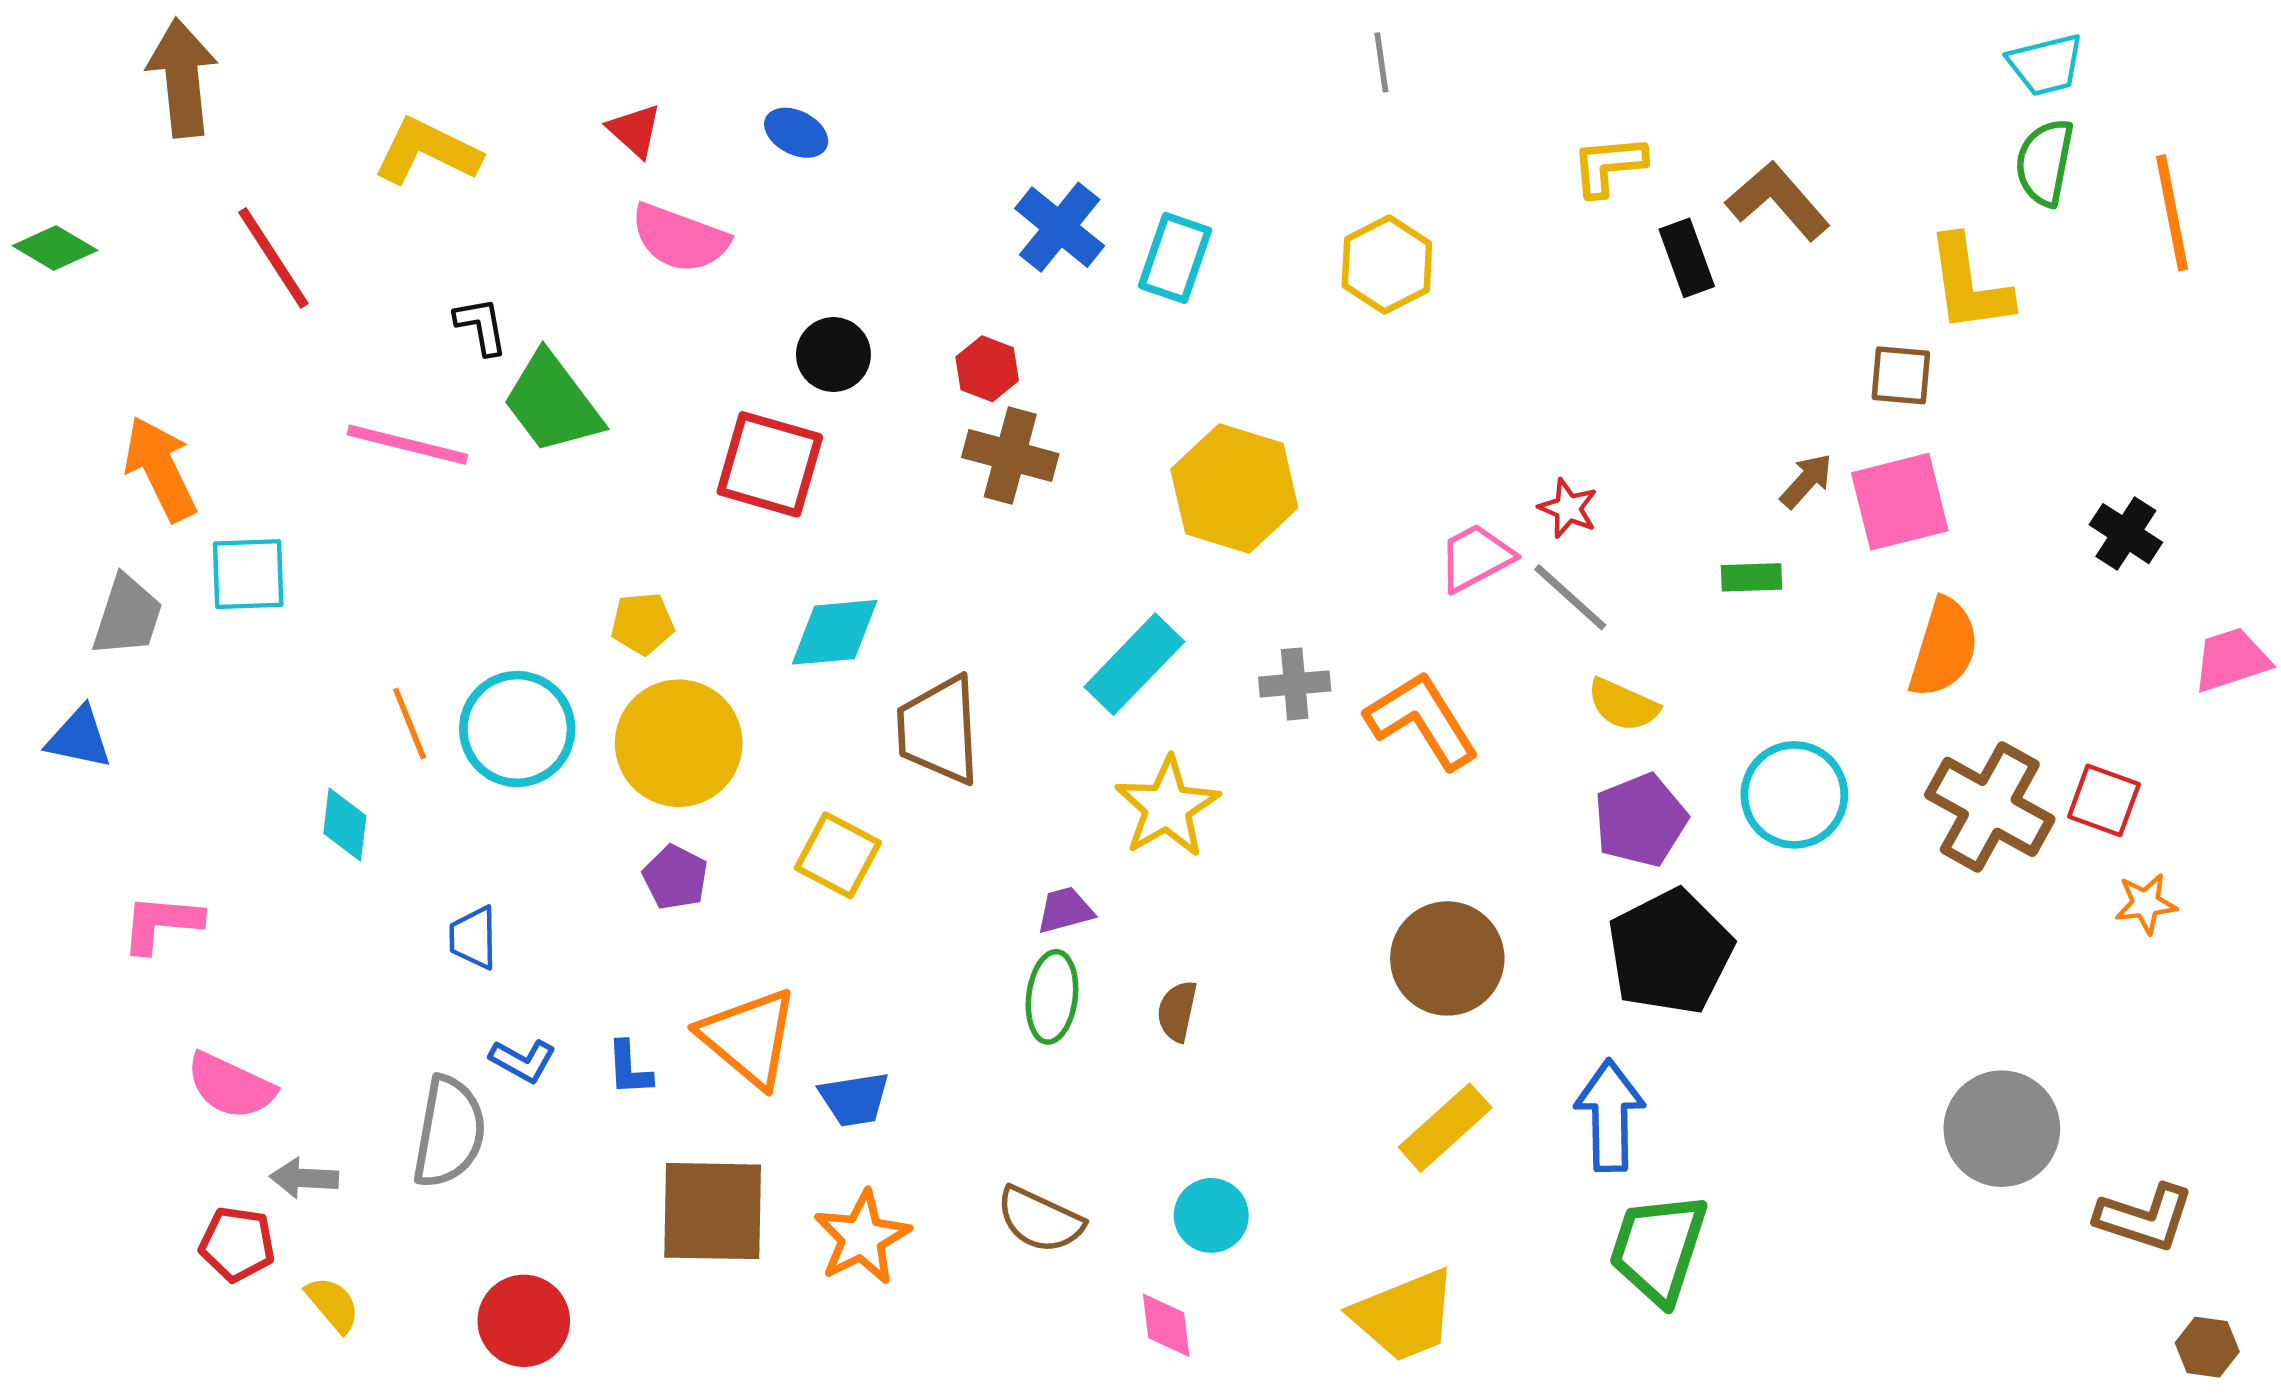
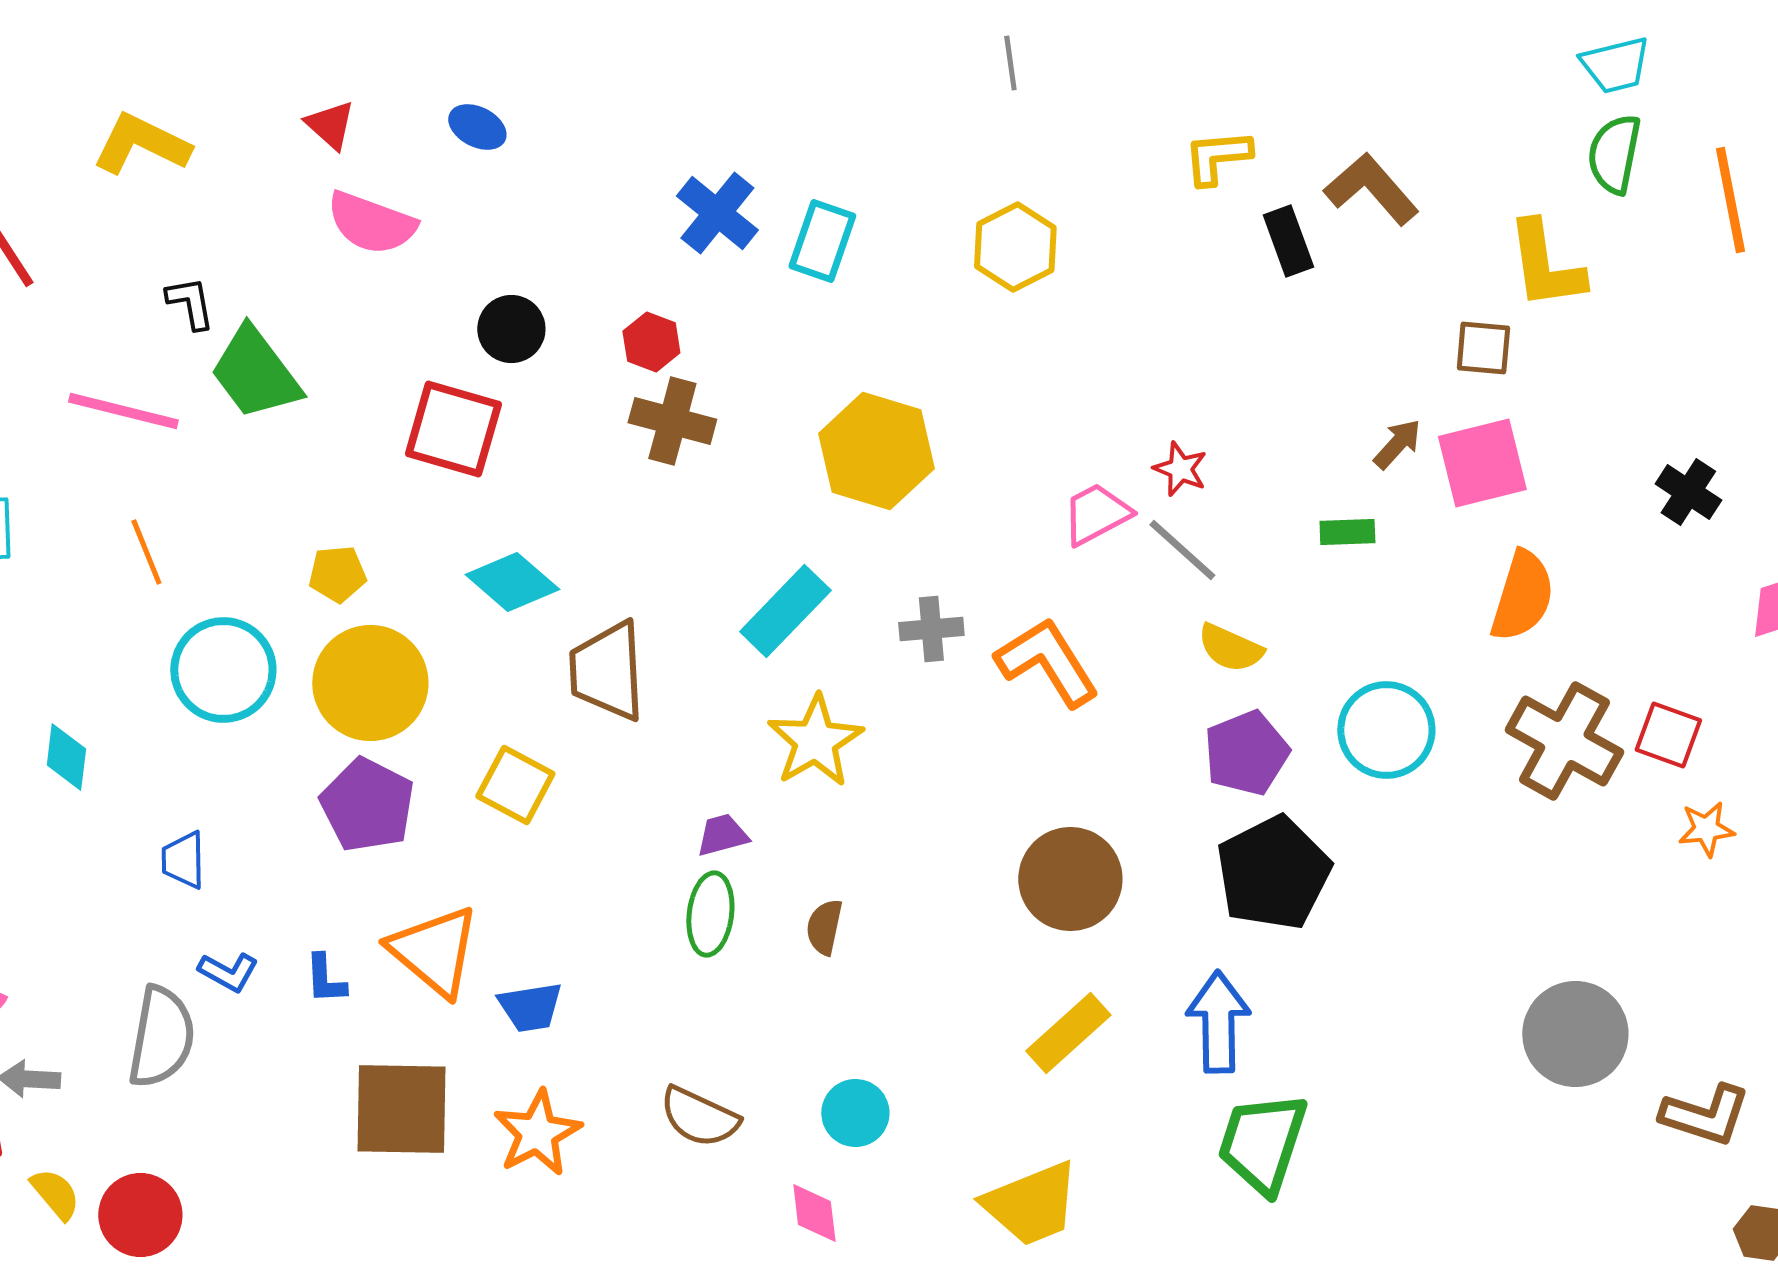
cyan diamond: (835, 632) -> (512, 582), turned 46
orange line: (410, 723) -> (146, 552), moved
purple pentagon: (675, 877) -> (367, 805), size x1.6
red circle: (524, 1321) -> (140, 1215), moved

